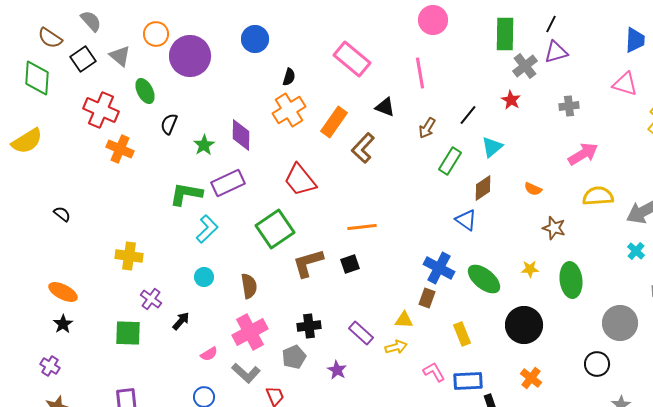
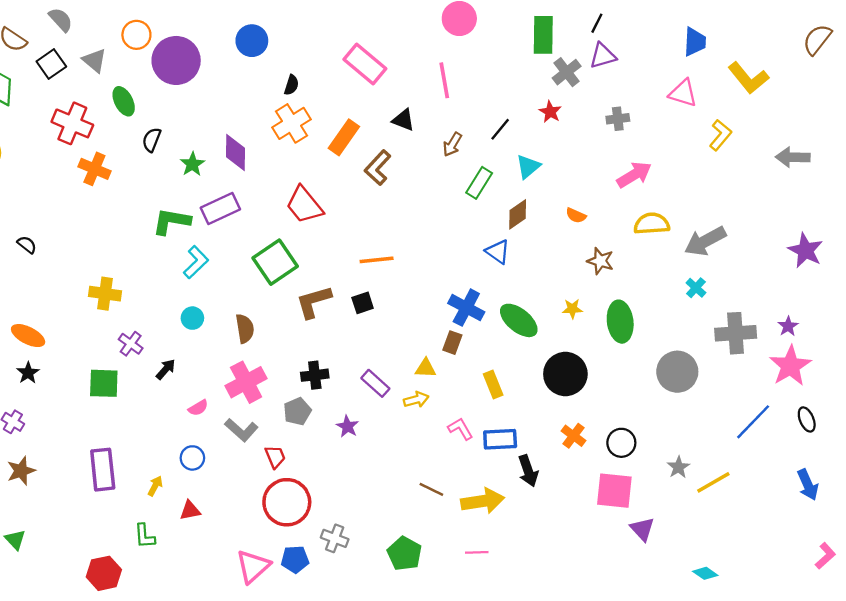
black circle: (597, 364) -> (621, 443), moved

